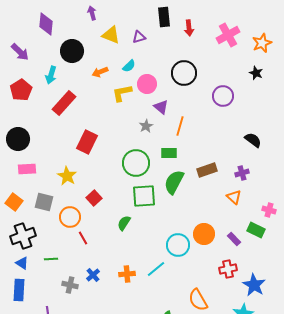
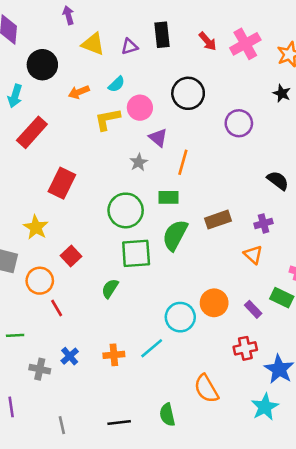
black rectangle: (164, 17) -> (162, 35), moved
red arrow: (189, 28) -> (208, 41), moved, turned -35

